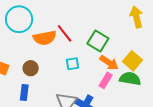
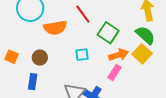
red line: (65, 33) -> (83, 14), moved
orange arrow: (109, 63) -> (119, 55), turned -54
green semicircle: (130, 79) -> (145, 35), moved, turned 30

